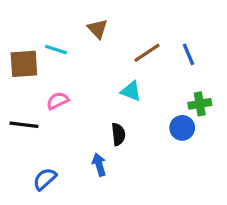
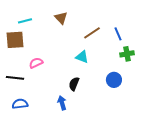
cyan line: (56, 50) -> (25, 21), moved, turned -32
green cross: (200, 104) -> (127, 54), moved
black semicircle: (118, 134) -> (74, 84), turned -152
blue semicircle: (45, 179) -> (20, 104), moved, turned 35

